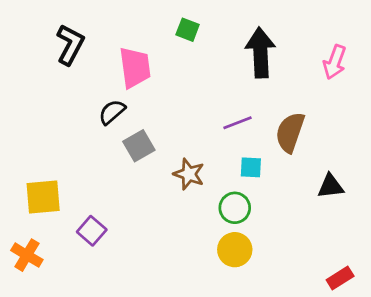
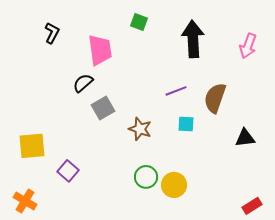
black L-shape: (70, 45) -> (52, 33), size x0.7
green circle: (235, 208) -> (146, 177), moved
orange cross: (27, 255) -> (25, 201), moved

